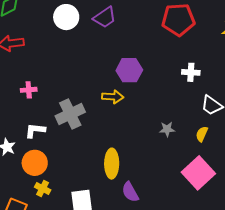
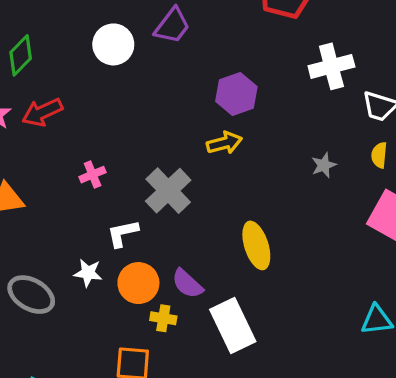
white cross: (191, 72) -> (331, 66), size x1.5
purple semicircle: (130, 192) -> (187, 284), moved

